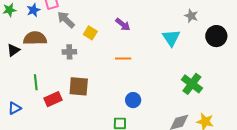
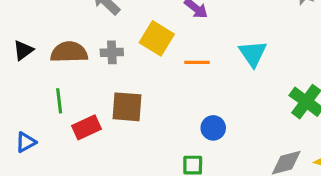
yellow square: (90, 33) -> (157, 38), moved, size x1.5
brown semicircle: (35, 38) -> (69, 52), moved
cyan triangle: (171, 38) -> (253, 54), moved

